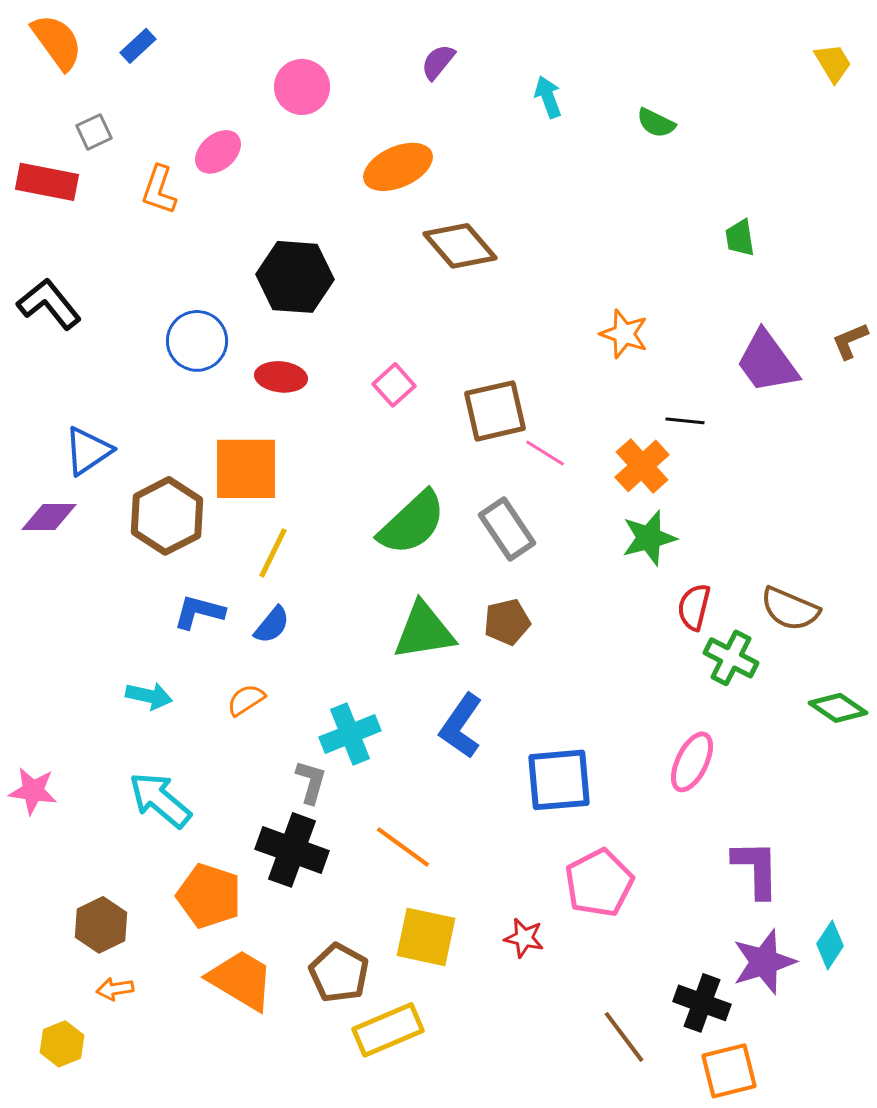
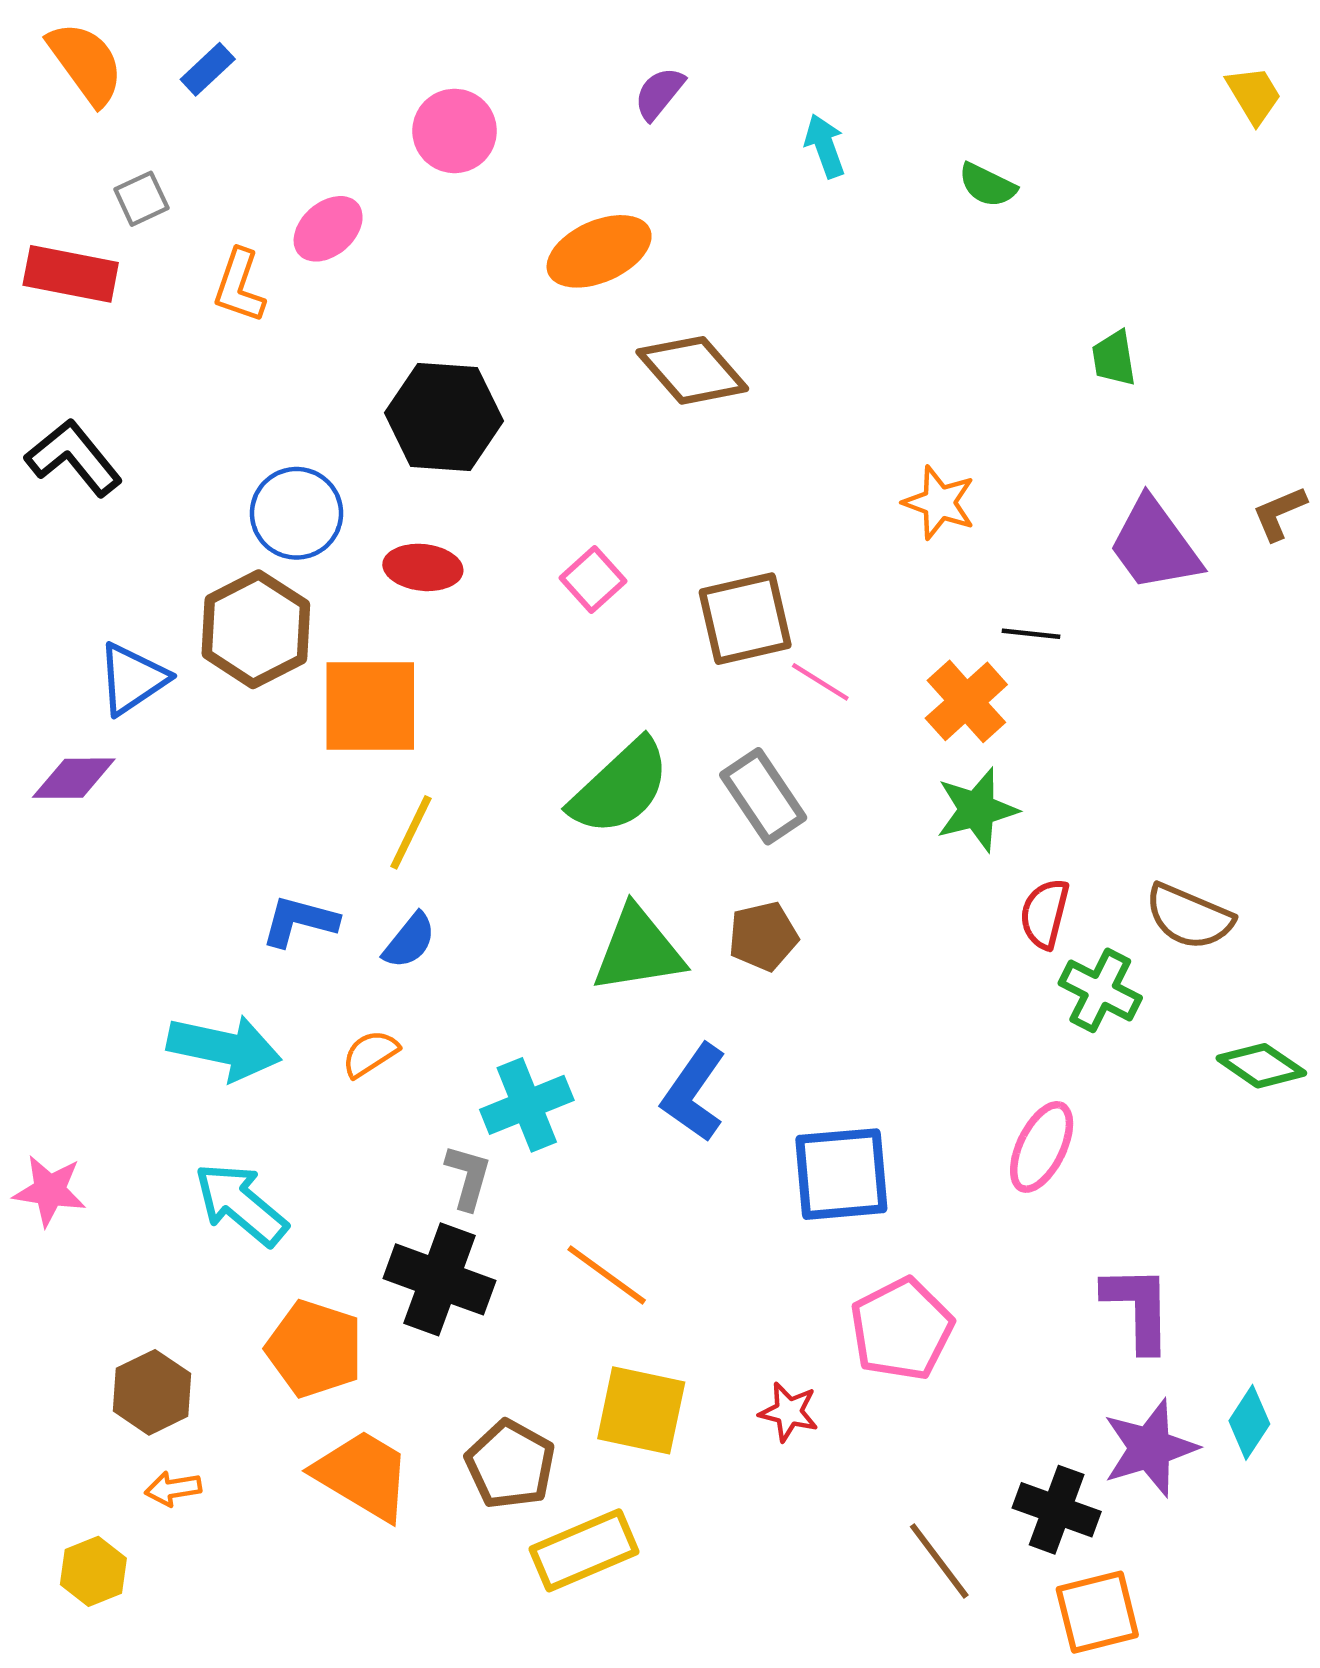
brown hexagon: (167, 516) -> (256, 629), moved
cyan arrow: (149, 696) -> (224, 1048), size x1.6

